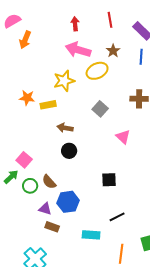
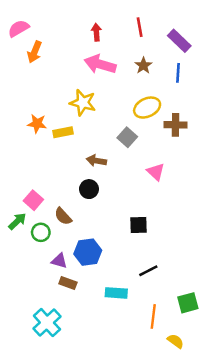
yellow ellipse: (97, 71) -> (147, 108), moved
yellow star: (64, 81) -> (83, 103), turned 30
brown arrow: (65, 128) -> (96, 161), moved
brown semicircle: (49, 182) -> (63, 216), moved

